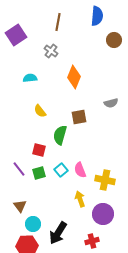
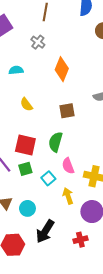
green semicircle: (60, 135) -> (56, 142), moved
red square: (39, 150) -> (25, 145), size x1.5
cyan square: (61, 170) -> (48, 178), moved
cyan circle: (33, 224) -> (27, 208), moved

